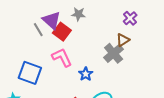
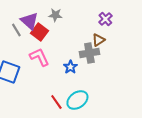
gray cross: (114, 53) -> (89, 53), turned 30
blue star: (86, 74) -> (70, 67), moved

